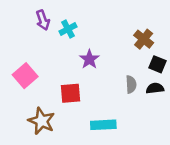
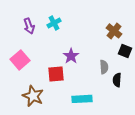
purple arrow: (43, 20) -> (29, 26), moved
purple star: (89, 59) -> (71, 56), moved
black semicircle: (155, 88) -> (117, 80), moved, turned -80

